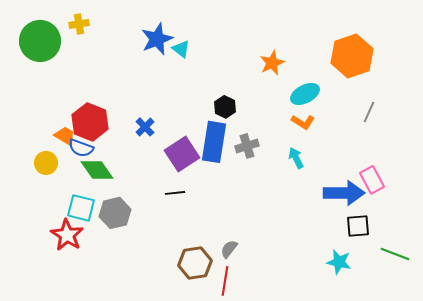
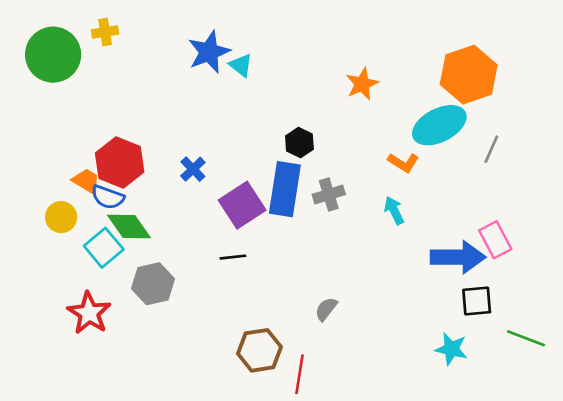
cyan ellipse: (305, 94) -> (439, 125), moved, size x1.4
cyan square: (81, 208) -> (104, 248), moved, turned 36
gray semicircle: (229, 249) -> (326, 309), moved

